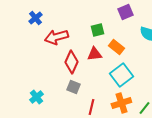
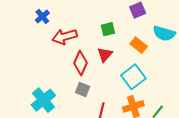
orange rectangle: (116, 47) -> (139, 45), moved
red triangle: (94, 54) -> (105, 55), turned -42
cyan cross: (36, 97) -> (43, 100), size x1.6

